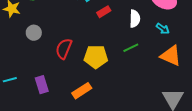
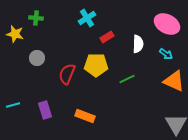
green line: (131, 48) -> (127, 79), moved
yellow pentagon: (96, 57) -> (96, 65), moved
orange rectangle: (82, 91) -> (85, 116), turned 54

